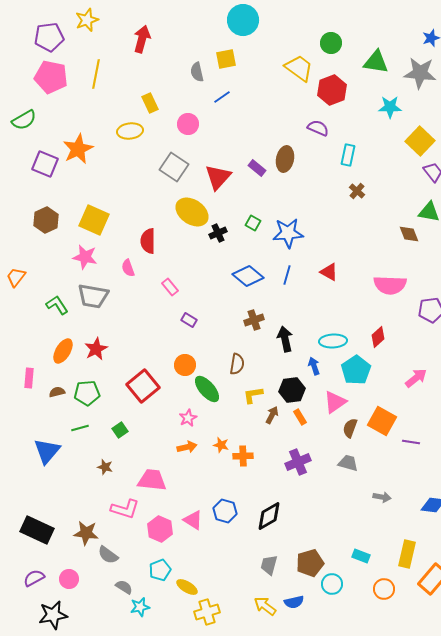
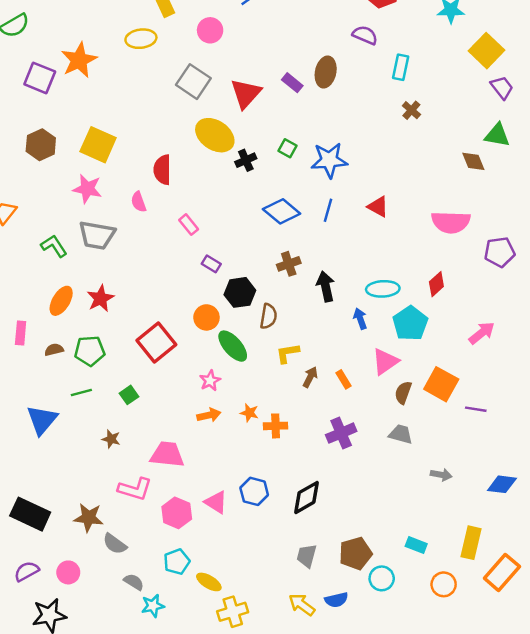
black hexagon: (292, 390) -> (240, 292), moved

